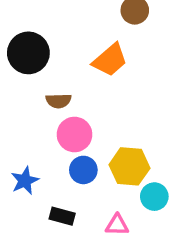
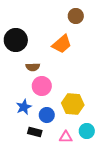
blue circle: (83, 170) -> (47, 115), moved
blue star: (25, 181) -> (24, 107), moved
cyan circle: (154, 197) -> (87, 131), moved

